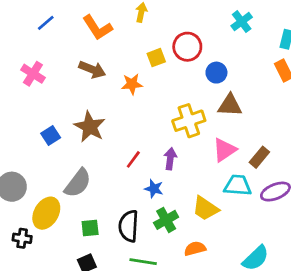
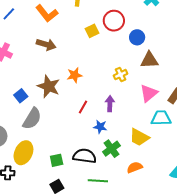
orange star: (132, 84) -> (75, 75), moved
yellow cross: (189, 121) -> (121, 75), size x0.6
gray semicircle: (78, 183) -> (32, 119), moved
black semicircle: (129, 226) -> (85, 156), turned 100

